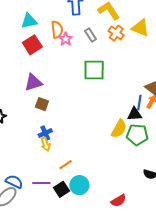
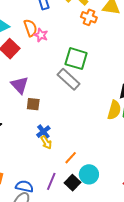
gray rectangle: (91, 35) -> (69, 79), moved, size x1.6
green square: (94, 70) -> (76, 59), turned 30
purple triangle: (33, 82) -> (20, 85), turned -42
purple line: (41, 183) -> (51, 181), turned -54

